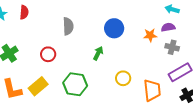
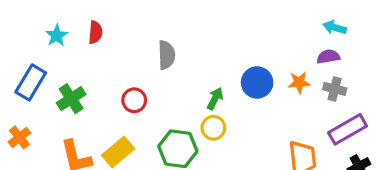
blue circle: (114, 28) -> (257, 82), moved
orange star: (150, 35) -> (299, 82), moved
yellow circle: (123, 78) -> (213, 128), moved

